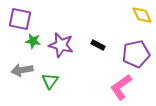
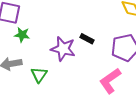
purple star: (61, 45) -> (63, 49), moved

